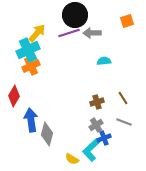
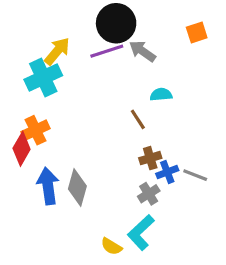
gray arrow: (92, 33) -> (142, 51), turned 36
orange cross: (31, 66) -> (36, 130), moved
brown line: (123, 98) -> (138, 119), moved
gray line: (124, 122) -> (195, 175), moved
gray diamond: (47, 134) -> (77, 188), moved
blue cross: (104, 138) -> (167, 172), moved

